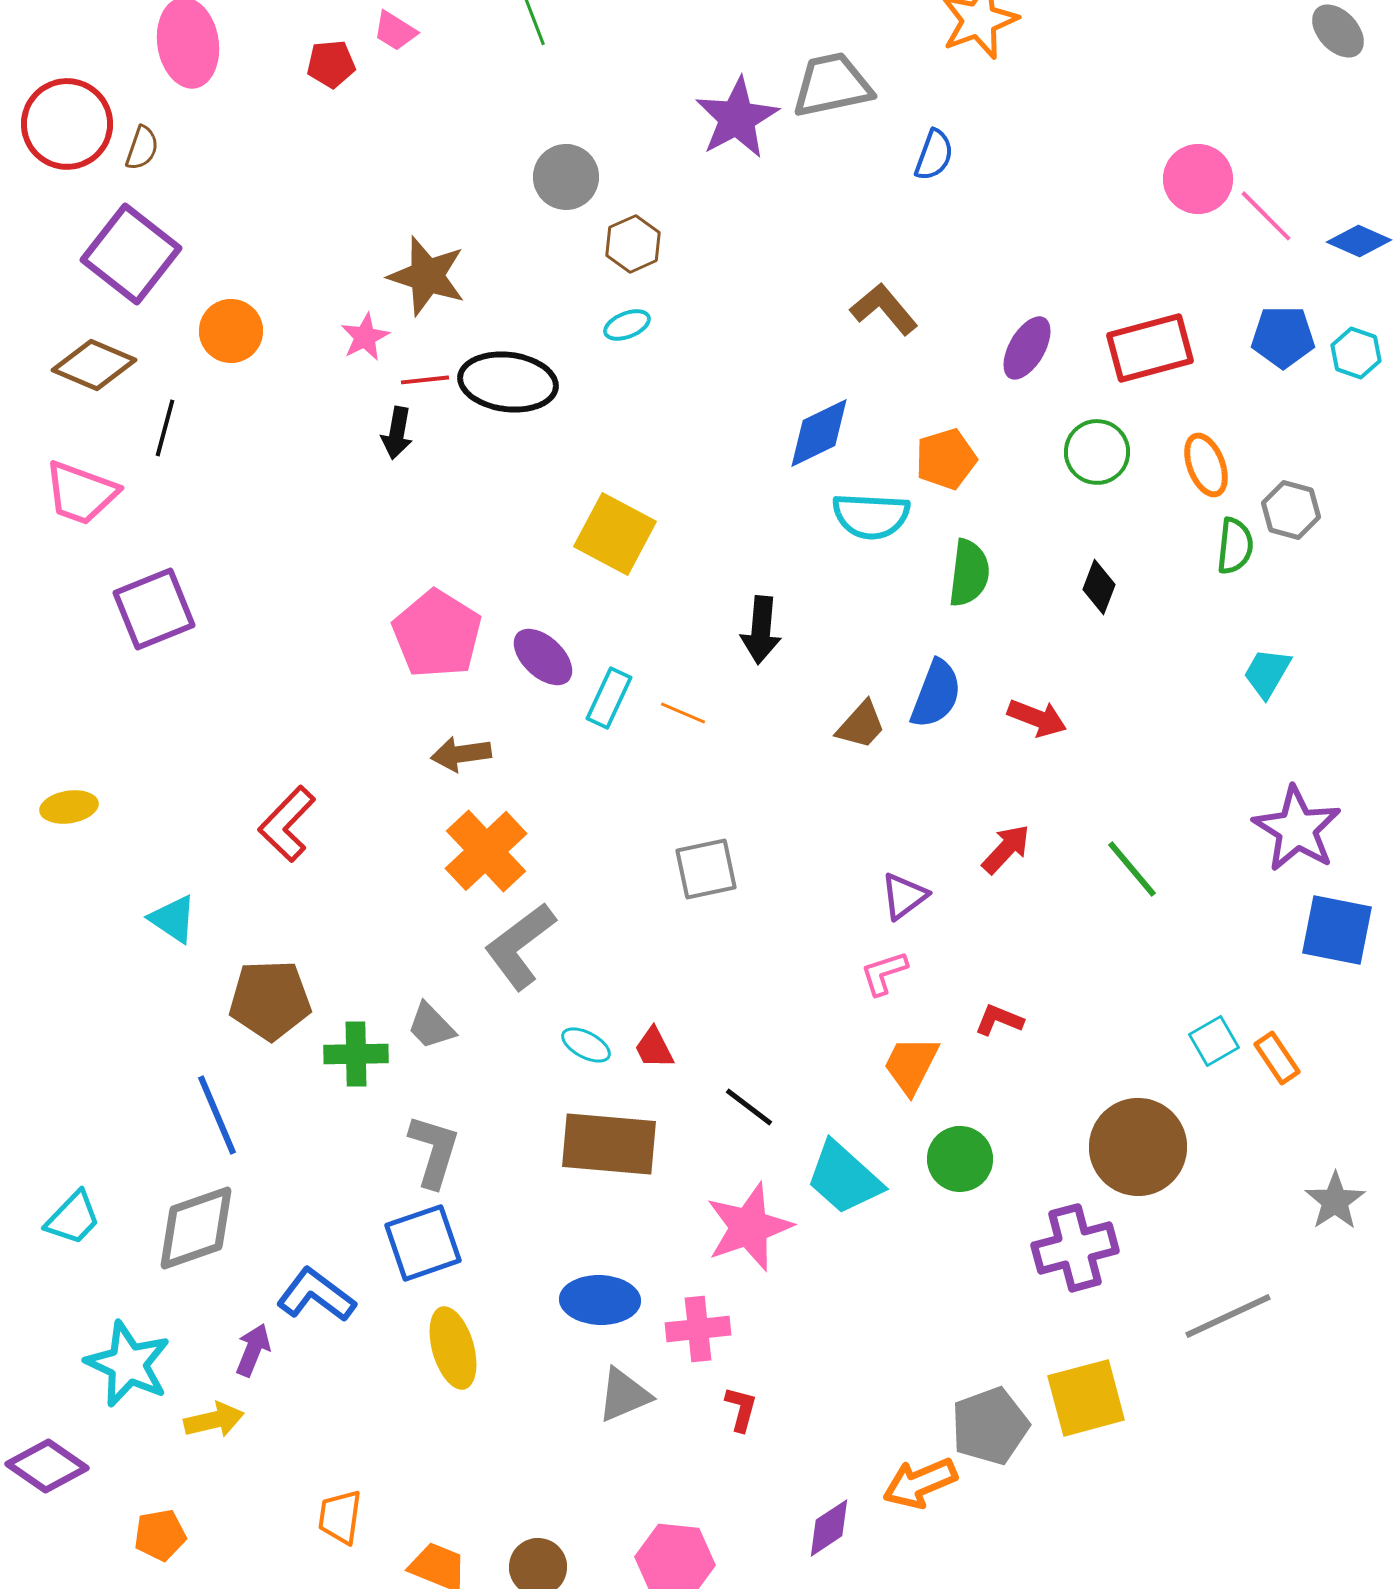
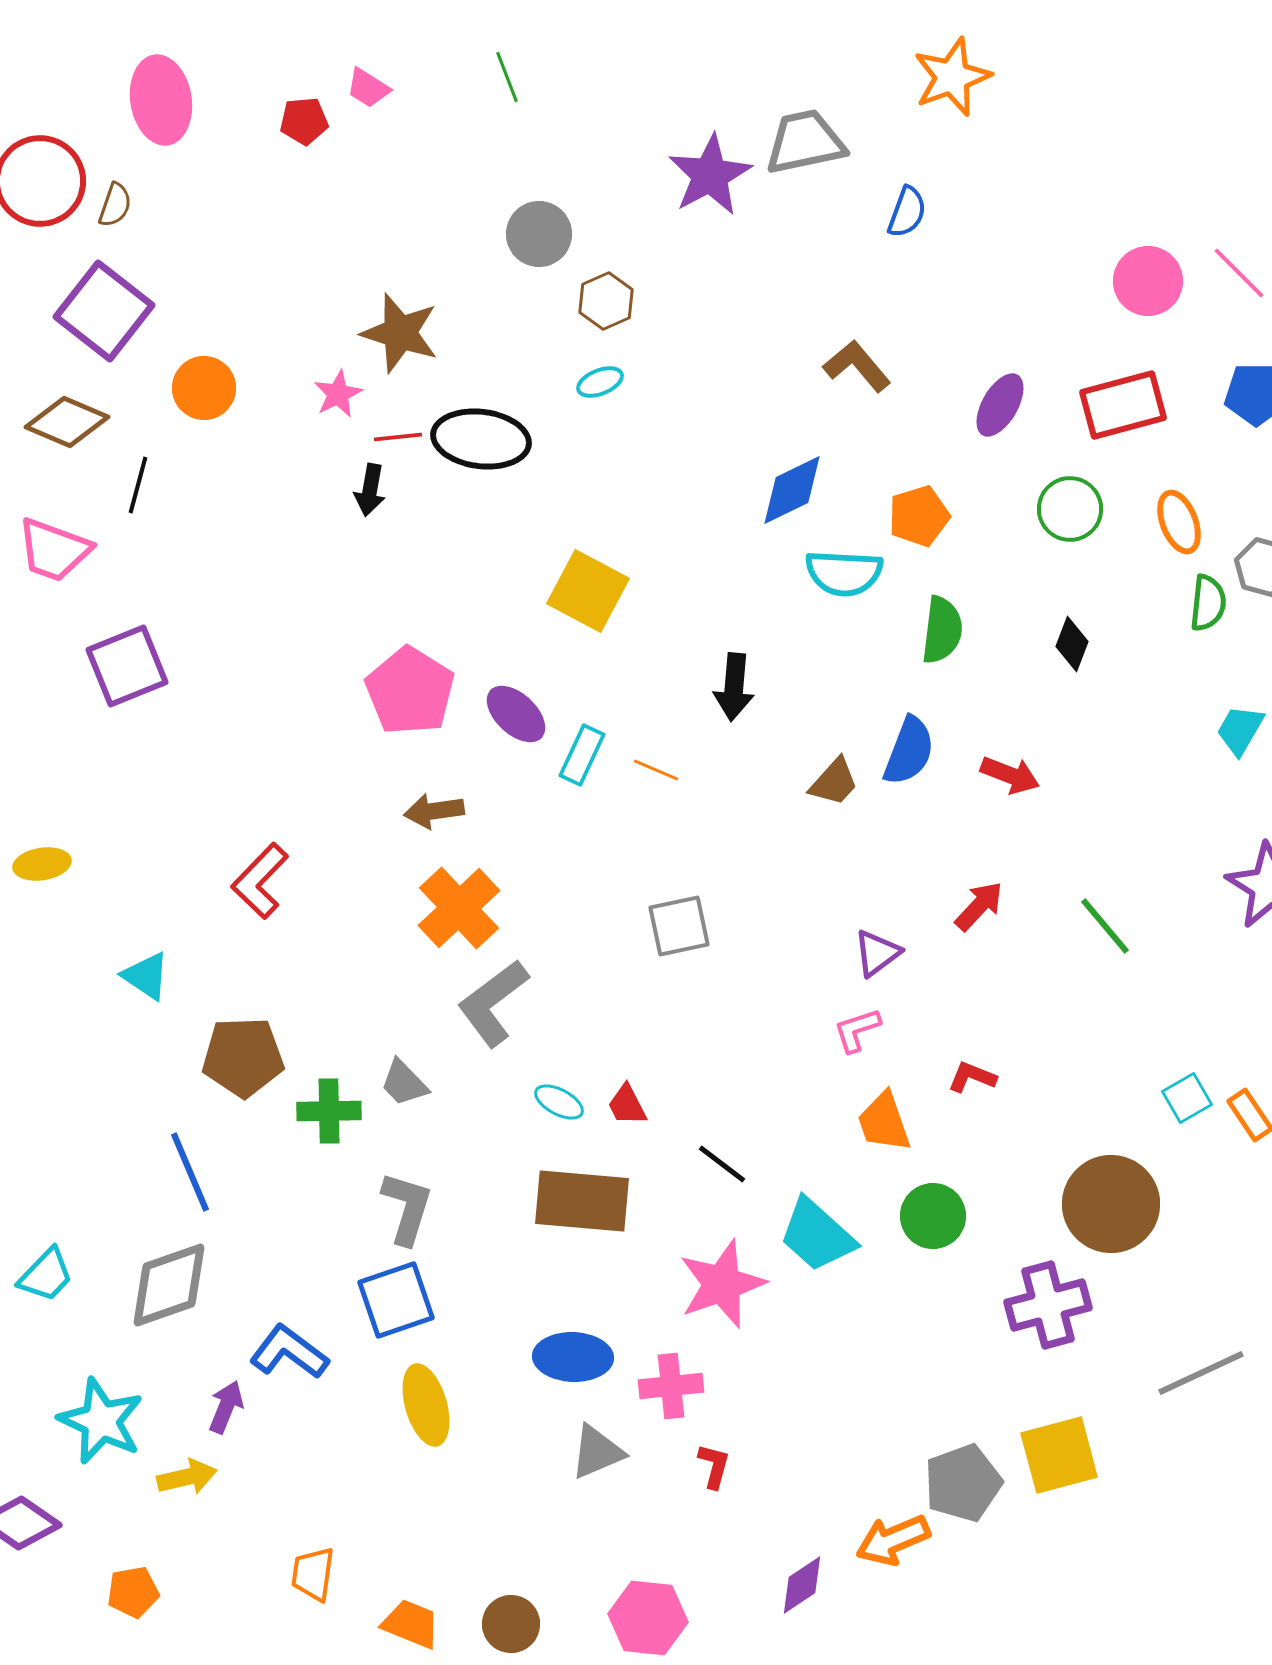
pink circle: (1198, 179) -> (1148, 281), moved
orange trapezoid: (911, 1065) -> (884, 1122), turned -46

